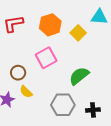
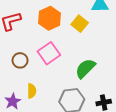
brown circle: (18, 73) -> (20, 60), moved
yellow semicircle: (26, 92) -> (32, 91), turned -128

